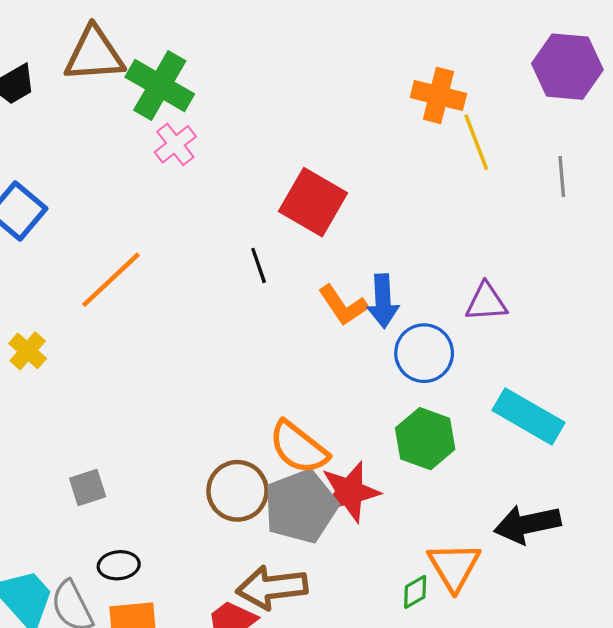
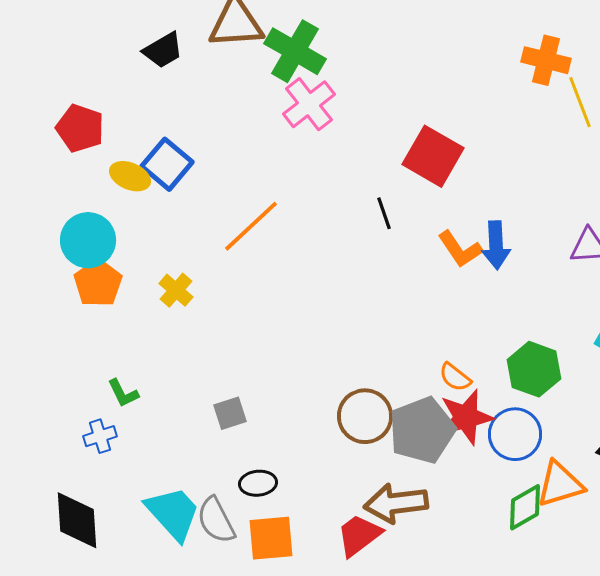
pink cross: (175, 144) -> (309, 104), size x1.4
blue circle: (424, 353) -> (515, 434), moved
orange semicircle: (299, 448) -> (455, 377), moved, size x0.6
orange triangle: (454, 566) -> (560, 484), turned 44
green diamond: (415, 592) -> (525, 507), size x1.5

